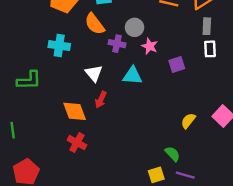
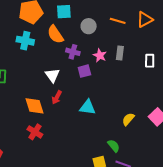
gray rectangle: (207, 26) -> (120, 53), moved
gray circle: (135, 27) -> (89, 26), moved
cyan cross: (59, 46) -> (25, 41), moved
purple square: (177, 65) -> (84, 71), moved
cyan triangle: (133, 76) -> (88, 107), moved

